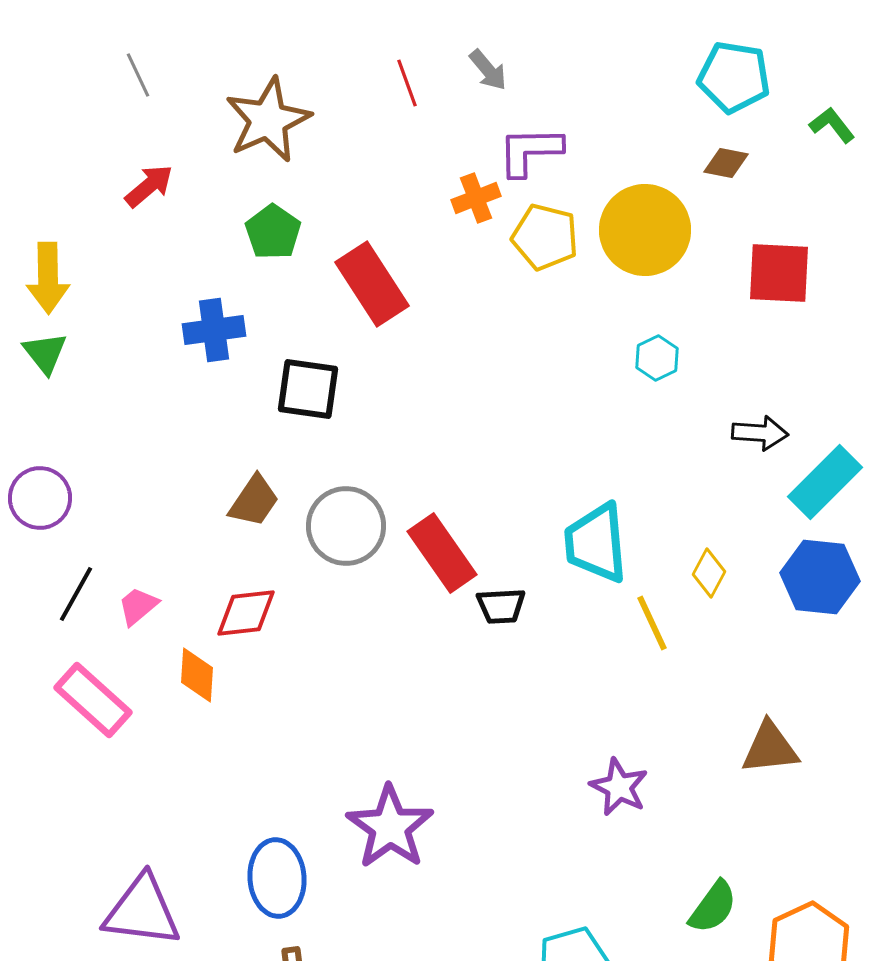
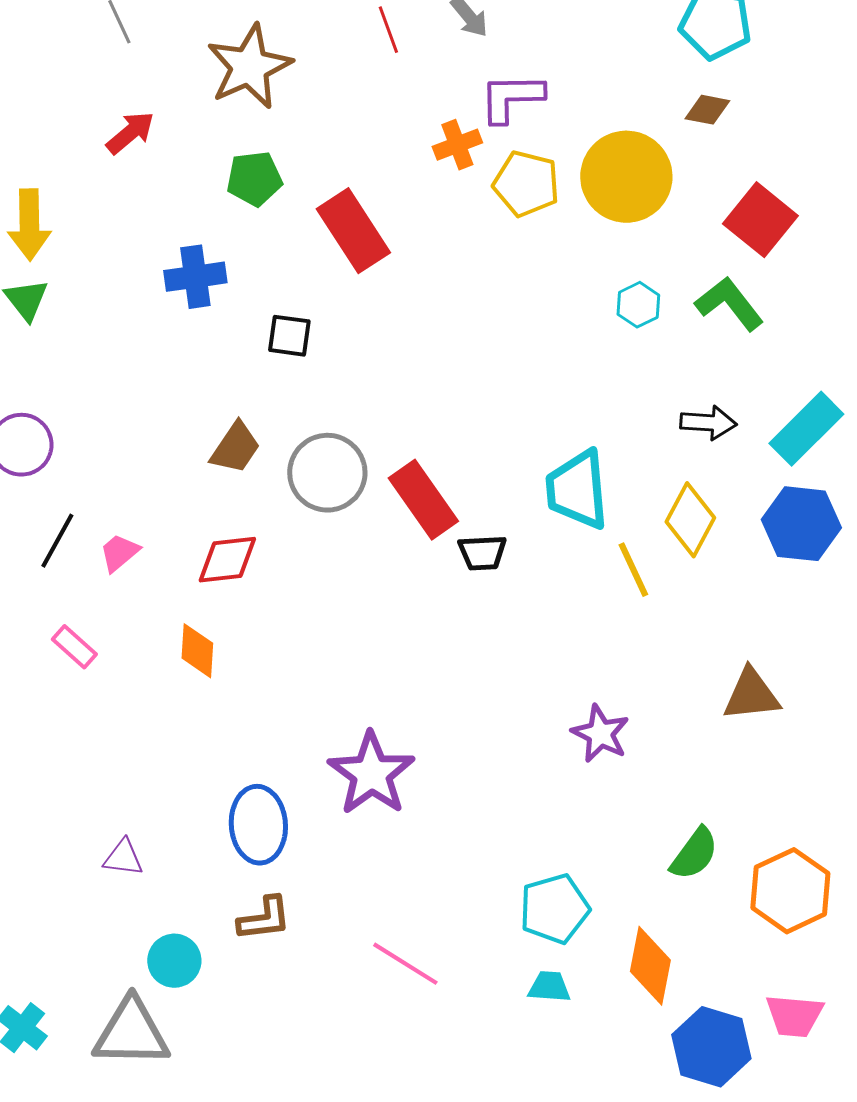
green L-shape: (832, 125) -> (729, 304), moved, size x1.5
green pentagon: (273, 232) -> (254, 179), turned 30
red square: (779, 273) -> (760, 220), turned 36
black square: (308, 389) -> (289, 336), size x0.7
black arrow: (760, 433) -> (708, 423), moved
yellow diamond: (709, 573) -> (690, 520), size x1.5
orange diamond: (197, 675) -> (197, 651), moved
pink rectangle: (93, 700) -> (74, 647), size x0.6
purple triangle: (142, 911) -> (123, 858), size x0.5

